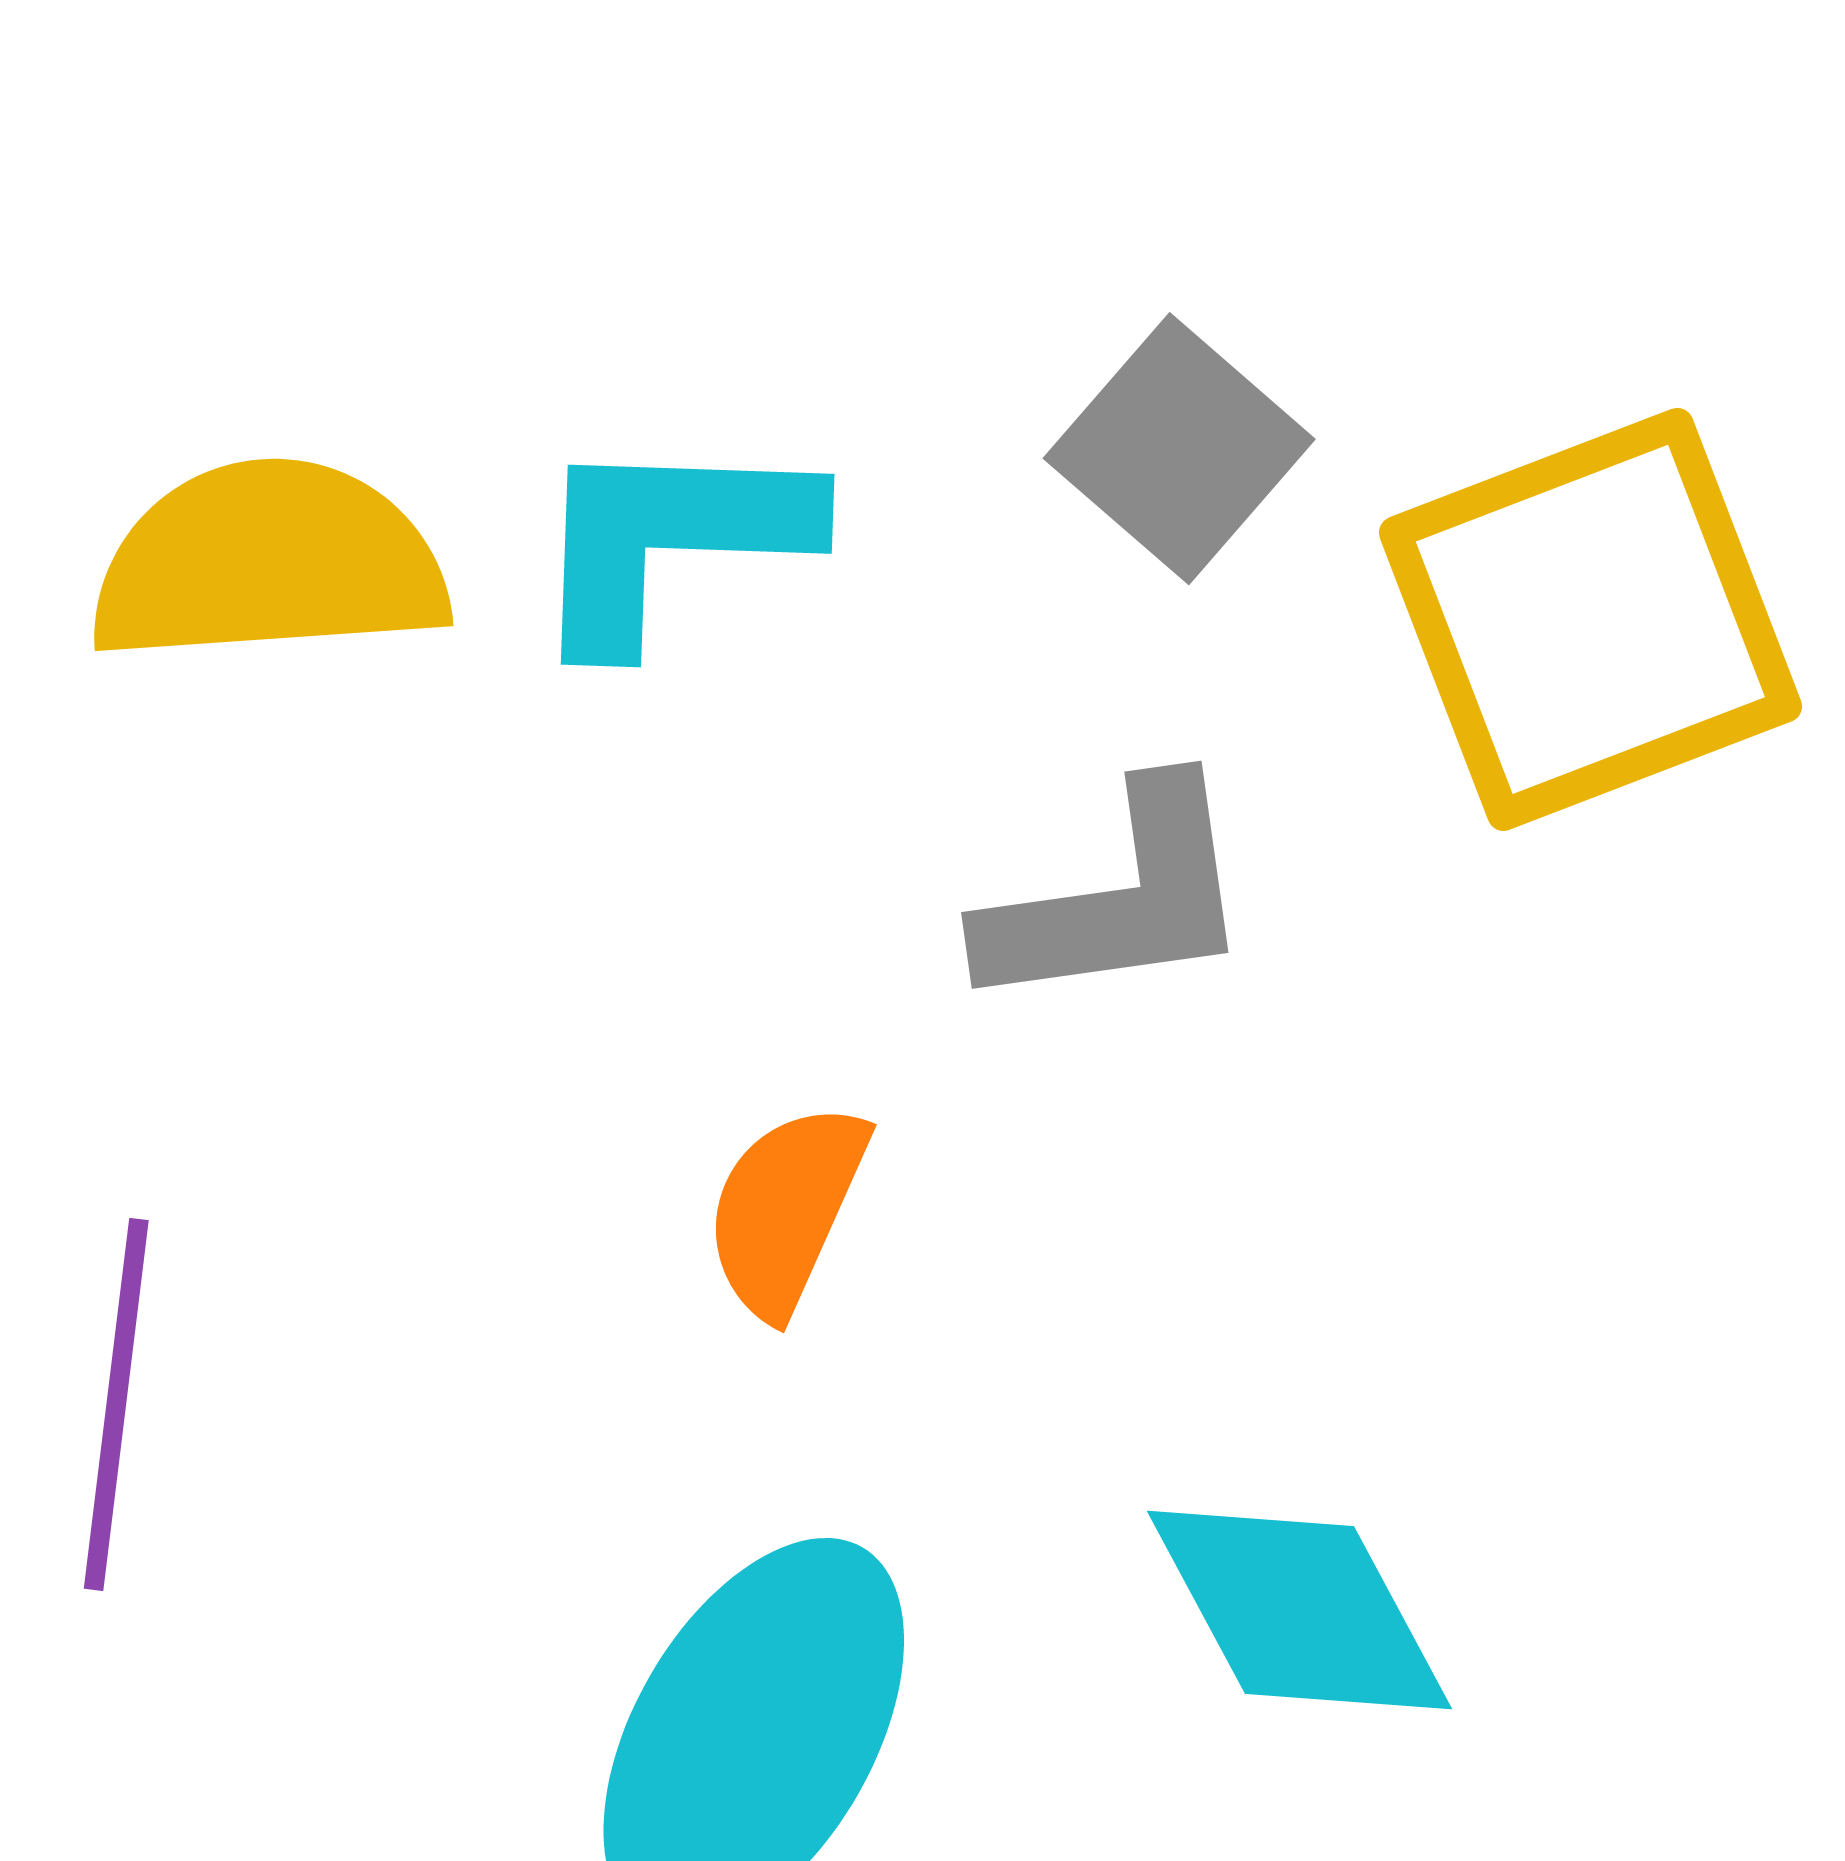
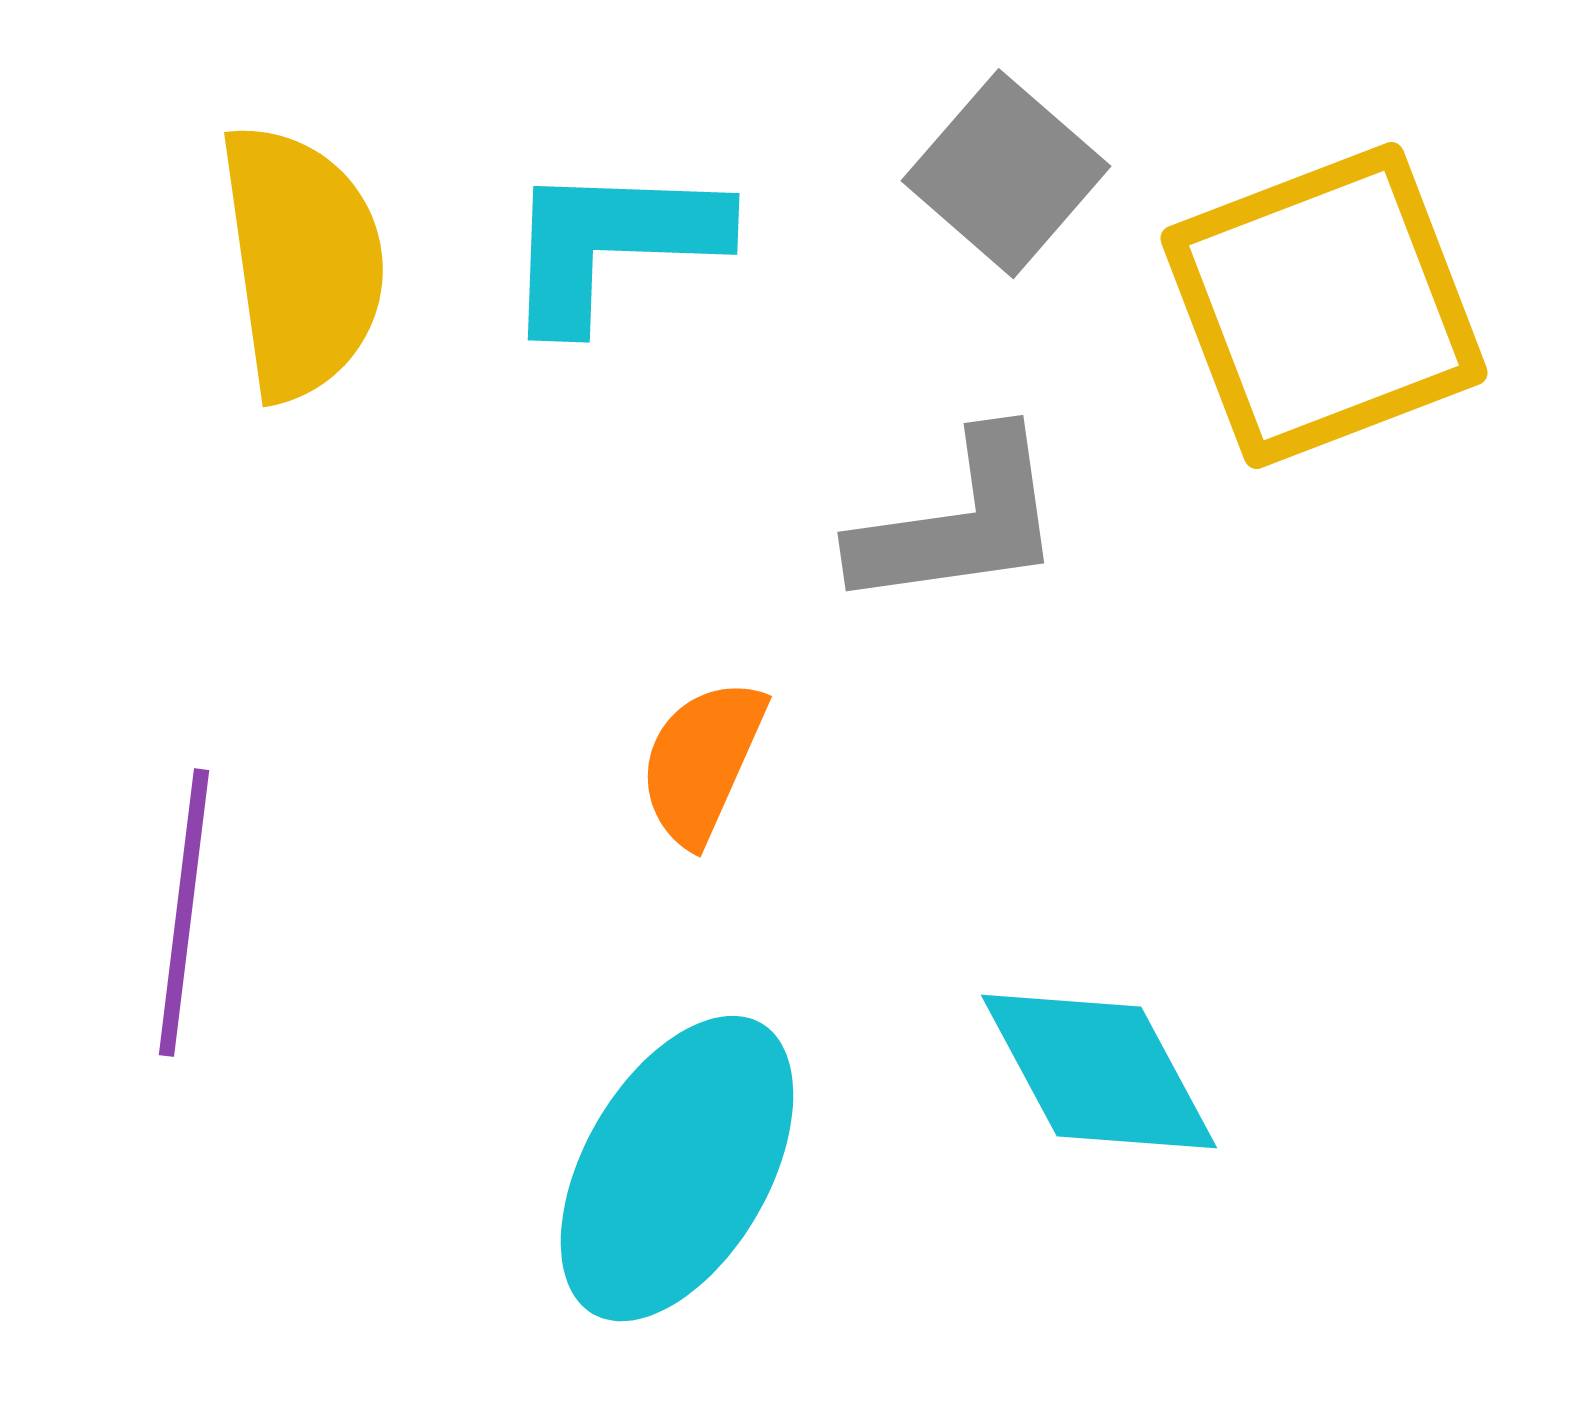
yellow semicircle: (269, 563) -> (302, 262), turned 86

